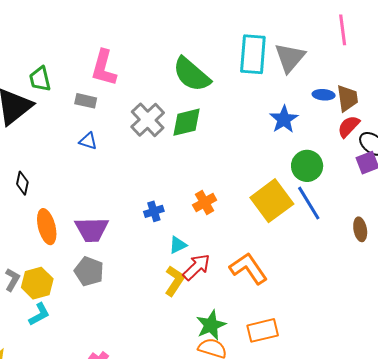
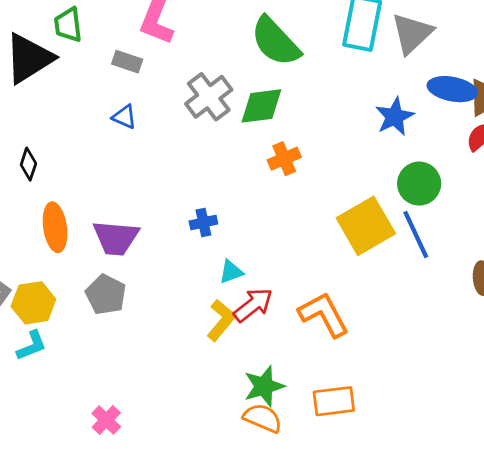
blue ellipse: (324, 95) -> (452, 89), size x1.6
orange cross: (205, 203) -> (284, 159), moved

